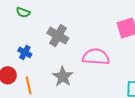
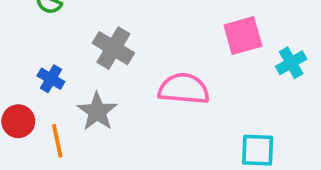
gray star: (63, 77) -> (97, 111), moved

